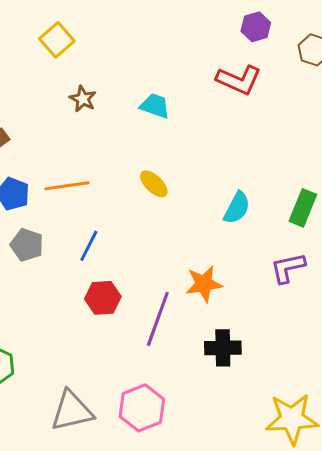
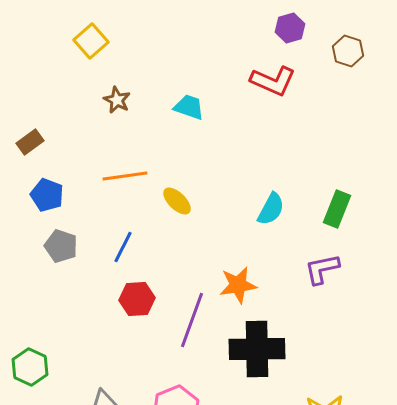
yellow ellipse: (154, 184) -> (177, 201), moved
orange line: (67, 186) -> (125, 176), moved
black cross: (223, 348) -> (257, 349), size x1.5

